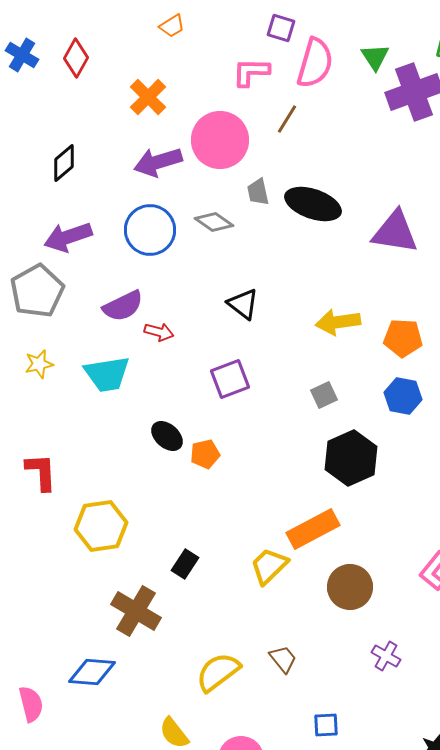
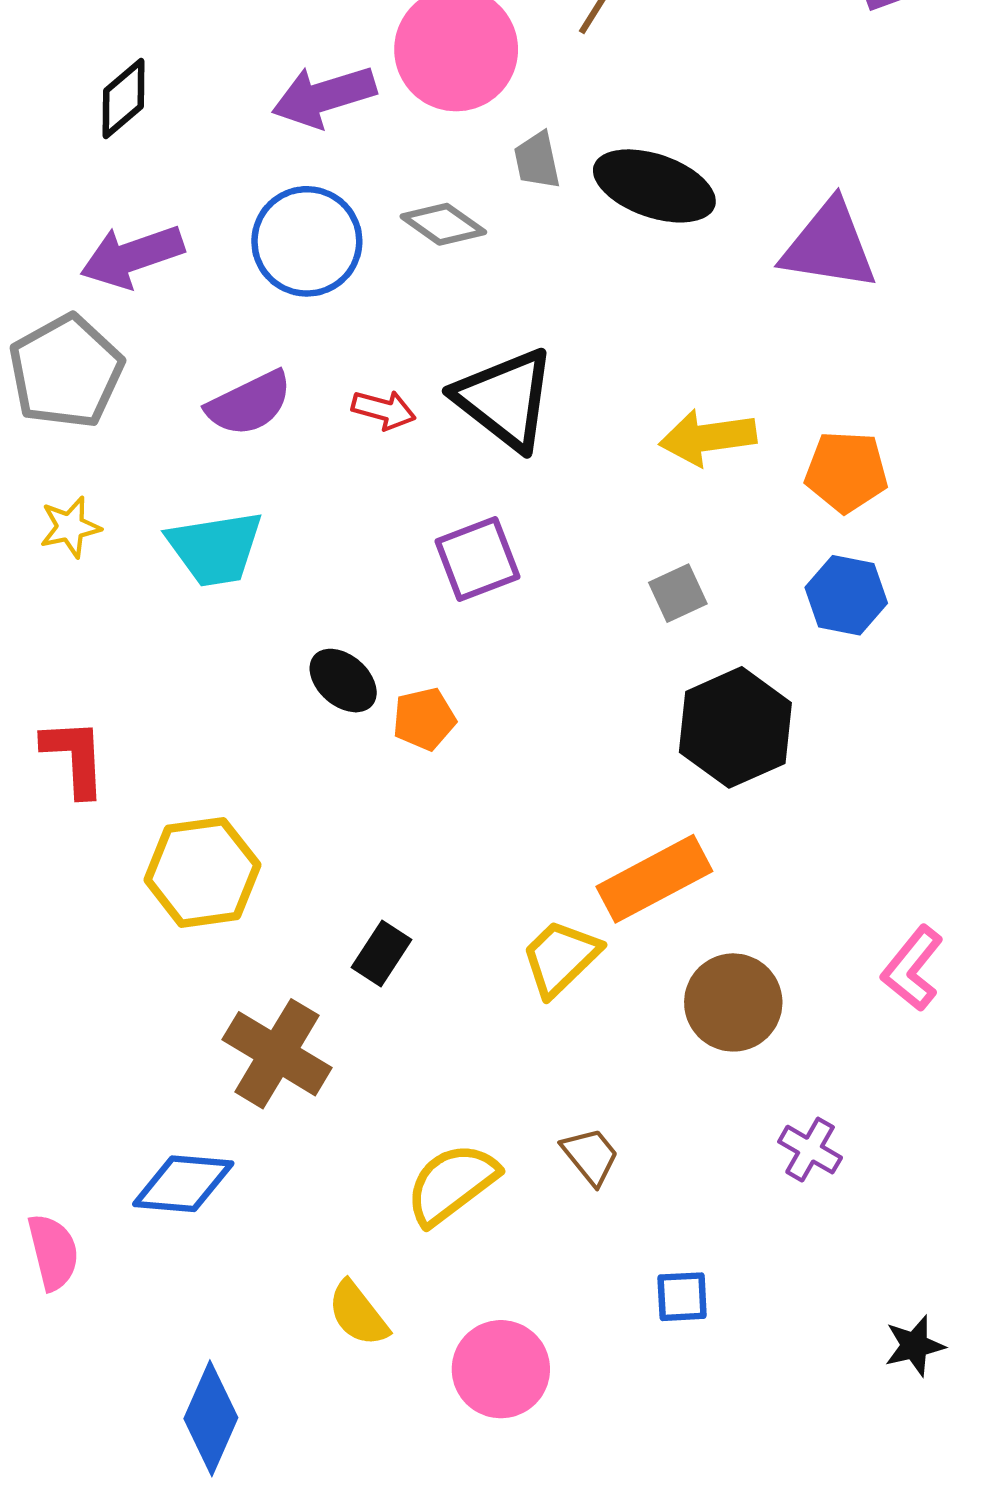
black triangle: (243, 304) -> (505, 399), size x1.6
red arrow: (159, 332) -> (384, 410), moved

